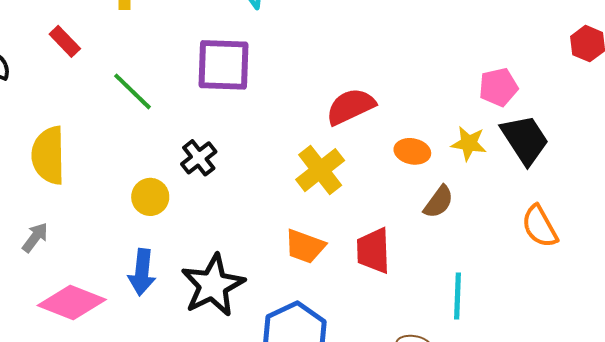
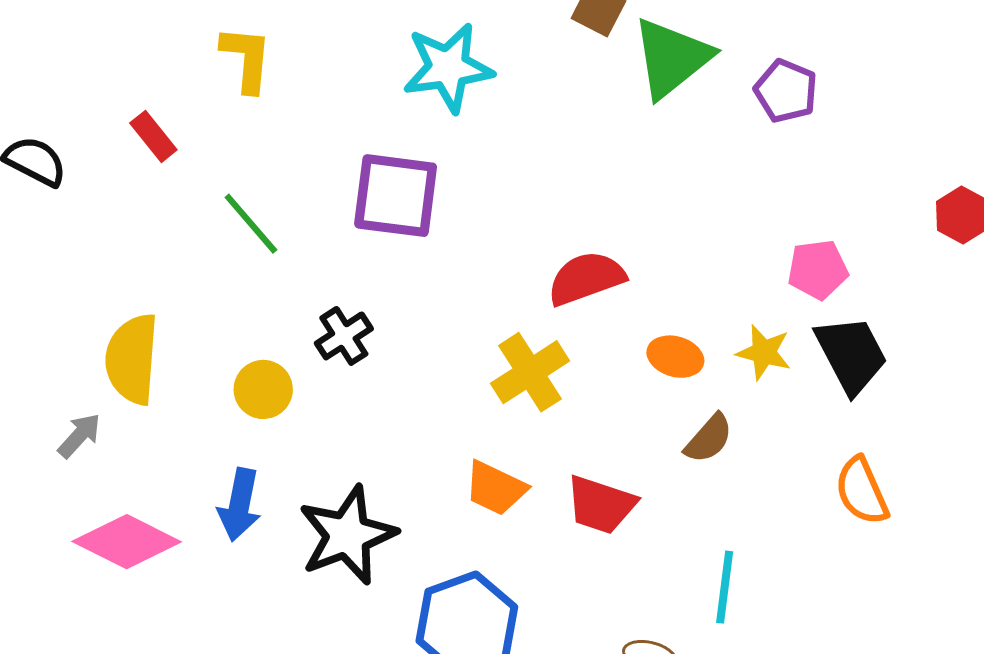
yellow semicircle: (48, 155) -> (132, 359), moved
red trapezoid: (373, 251) -> (601, 505), turned -75

